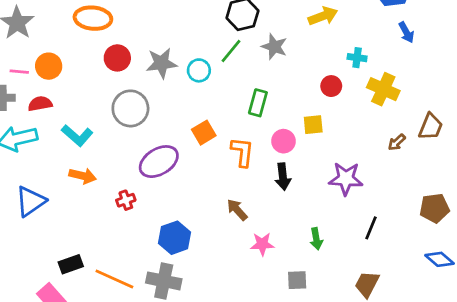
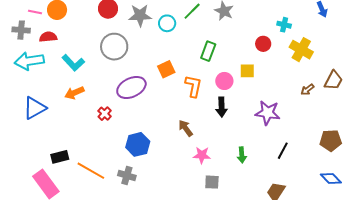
orange arrow: (83, 176) -> (74, 93), turned 138
red cross: (126, 200) -> (105, 114), turned -32
gray square: (297, 280) -> (212, 182), moved
gray cross: (164, 281) -> (127, 176), size x0.7

